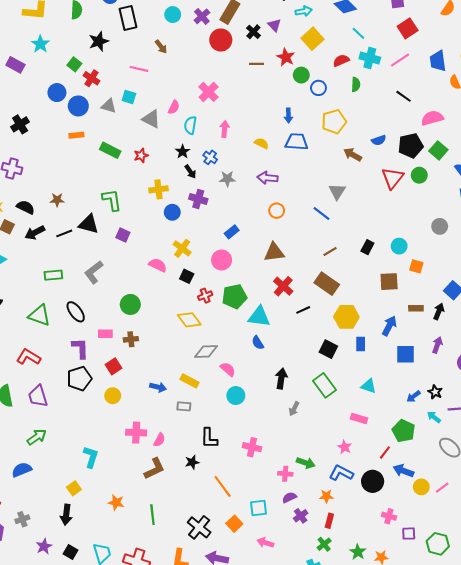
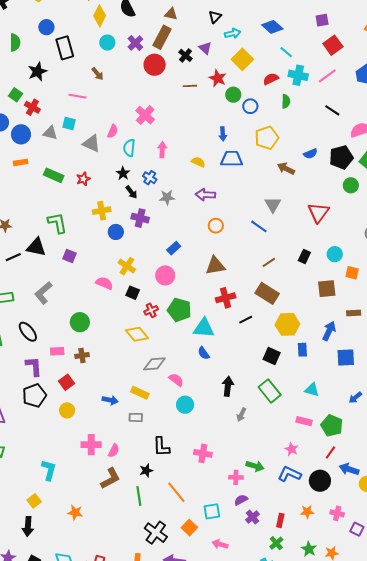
red triangle: (393, 178) -> (318, 213), moved
red cross: (283, 286) -> (226, 298), turned 36
green pentagon: (235, 296) -> (179, 310), turned 30
green pentagon: (404, 431) -> (332, 426), moved
orange star: (326, 496) -> (307, 512), moved
green line: (152, 515) -> (139, 496), moved
purple square: (409, 534) -> (357, 529), turned 32

